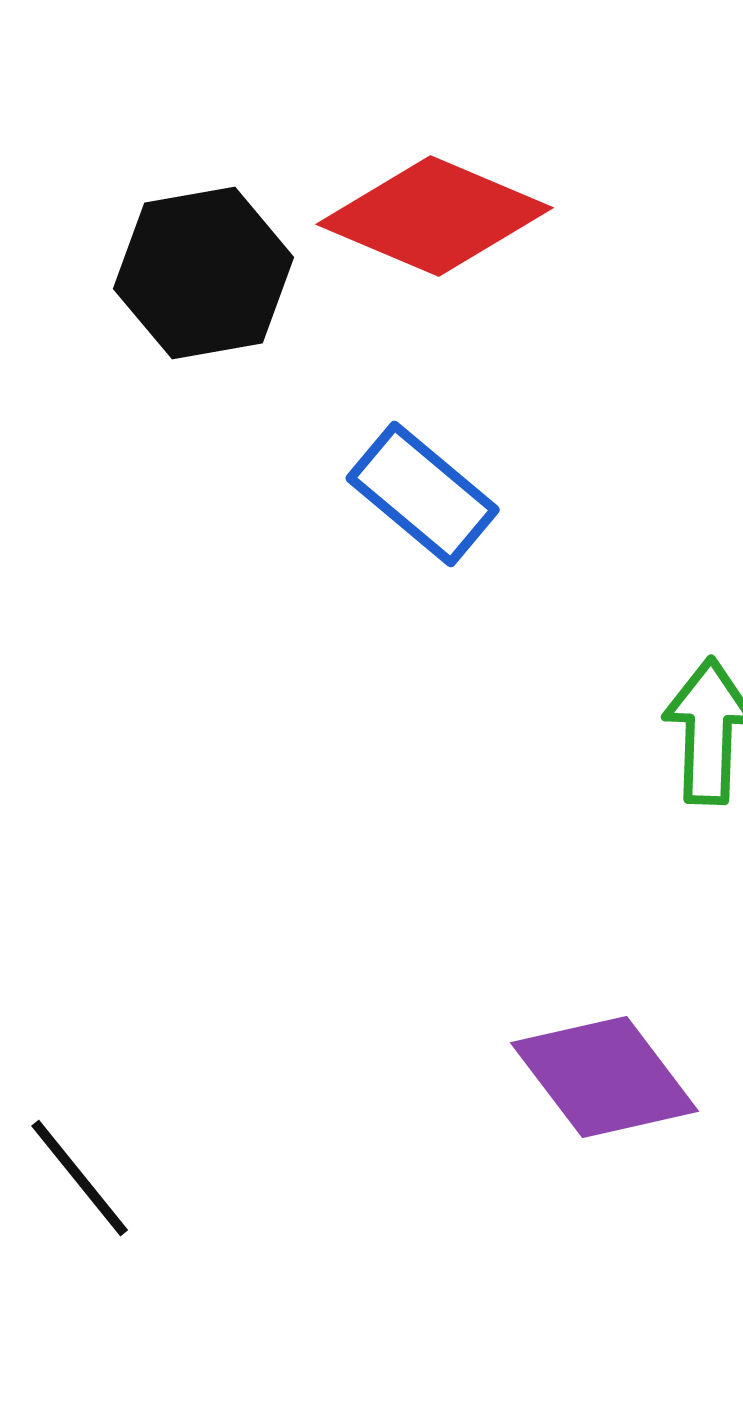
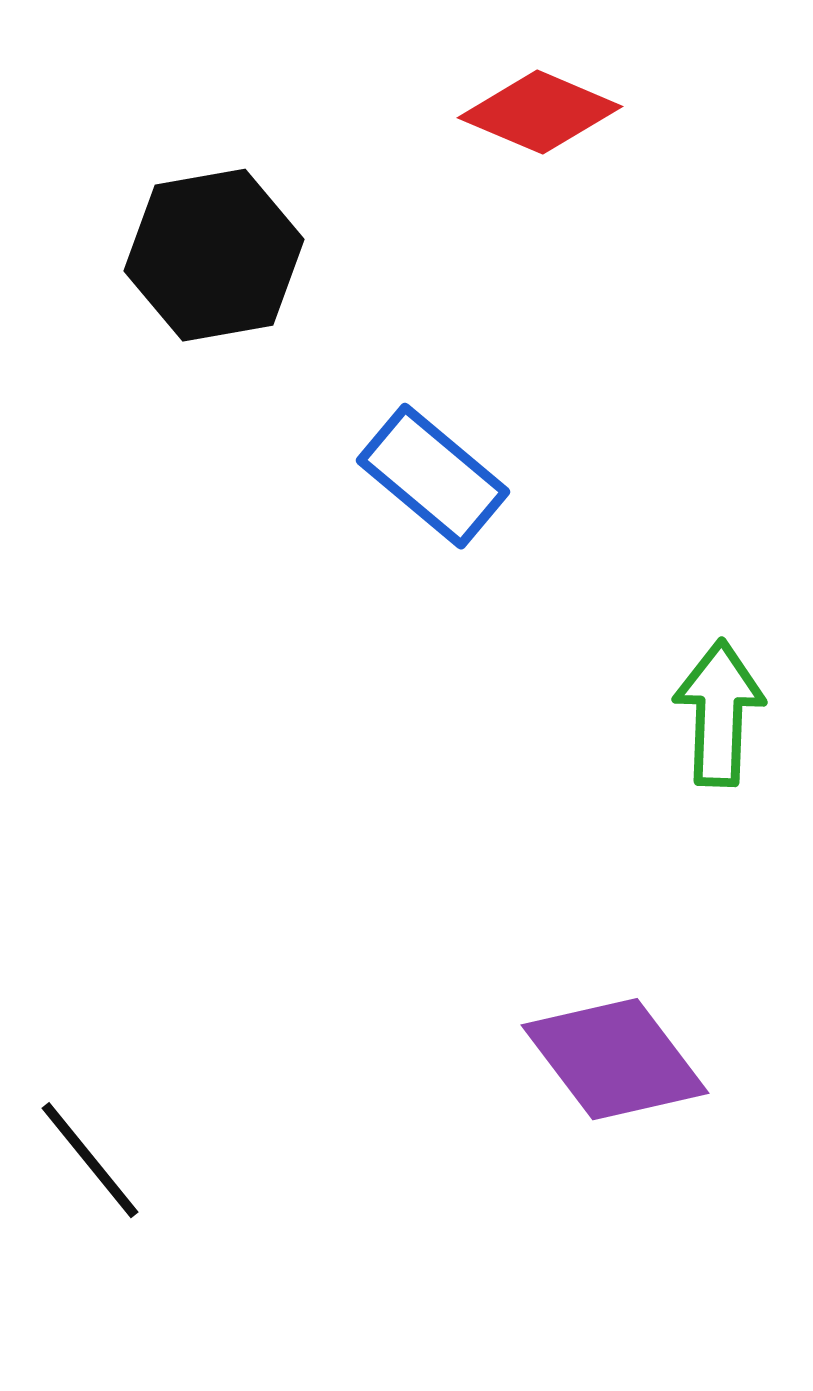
red diamond: (435, 216) -> (540, 112), moved, size x0.7

